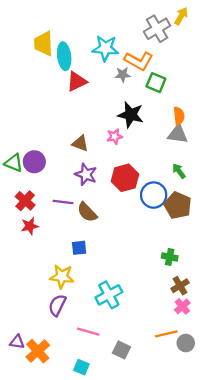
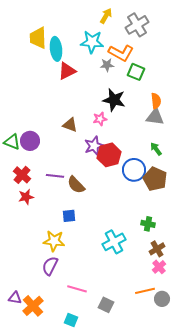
yellow arrow: (181, 16) -> (106, 16), moved
purple star: (86, 174) -> (94, 146), moved, turned 30
cyan cross: (109, 295) -> (114, 242), moved

